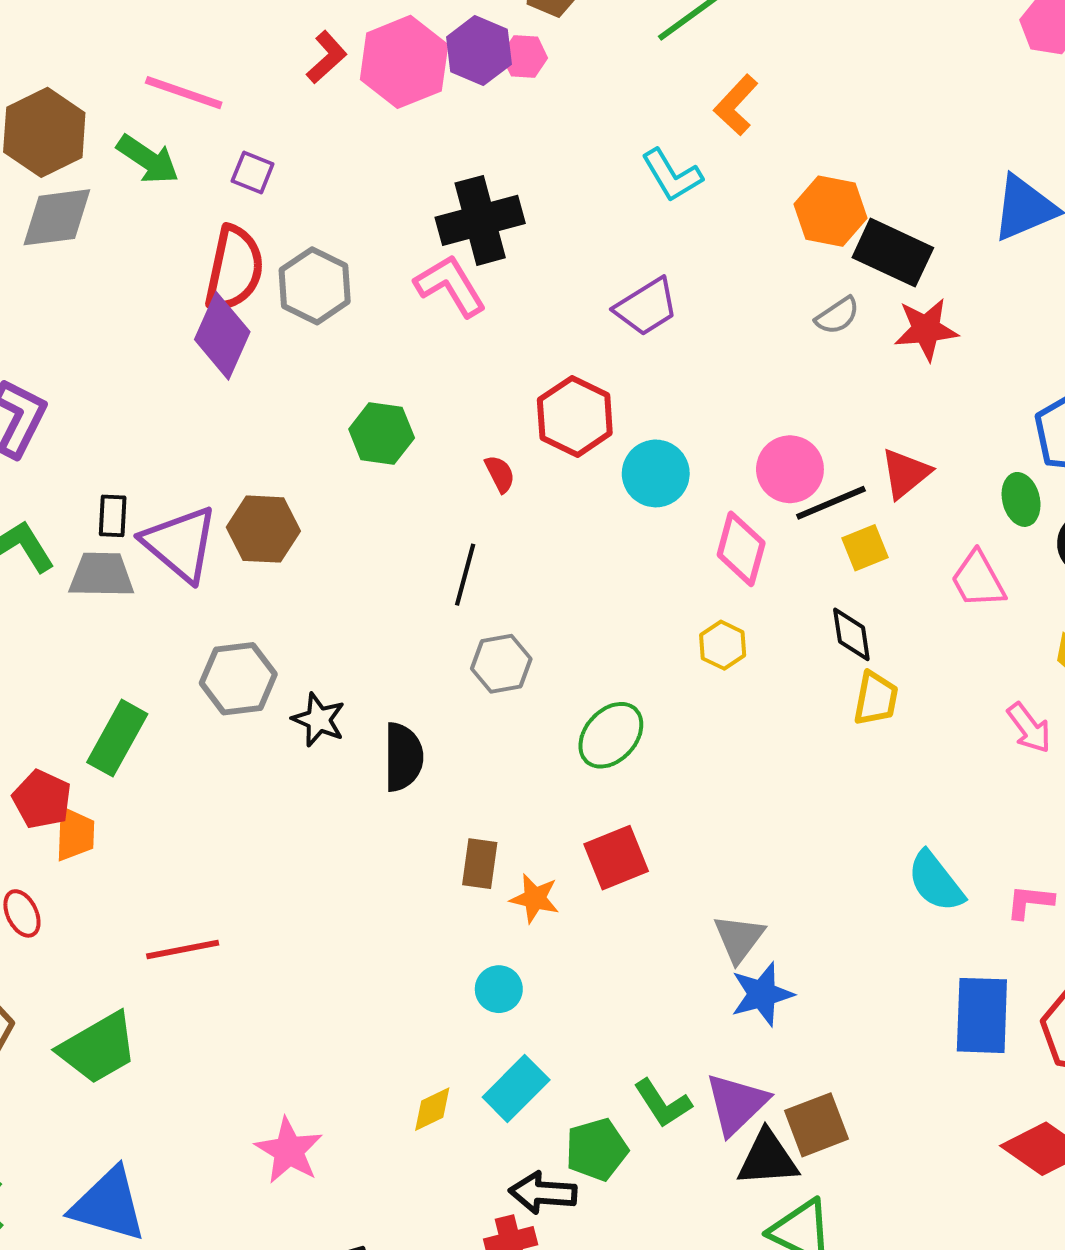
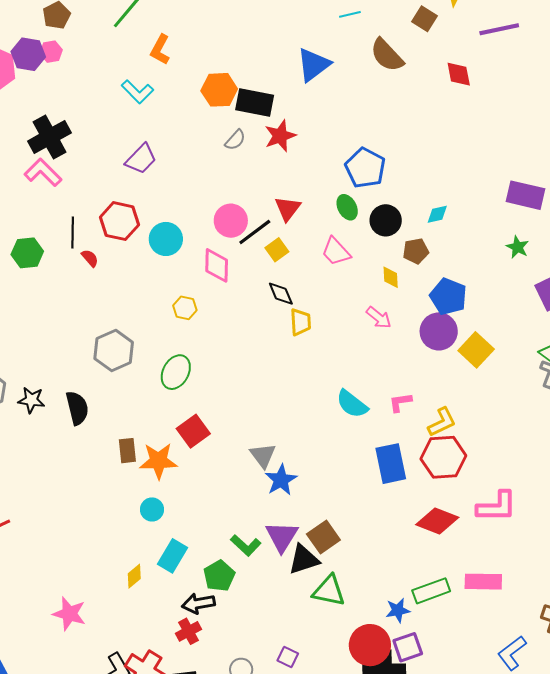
black line: (465, 575) -> (73, 232), moved
yellow hexagon: (723, 645) -> (185, 308), moved
gray hexagon: (501, 664) -> (114, 351), size x1.4
orange star: (535, 898) -> (158, 461), size x1.5

